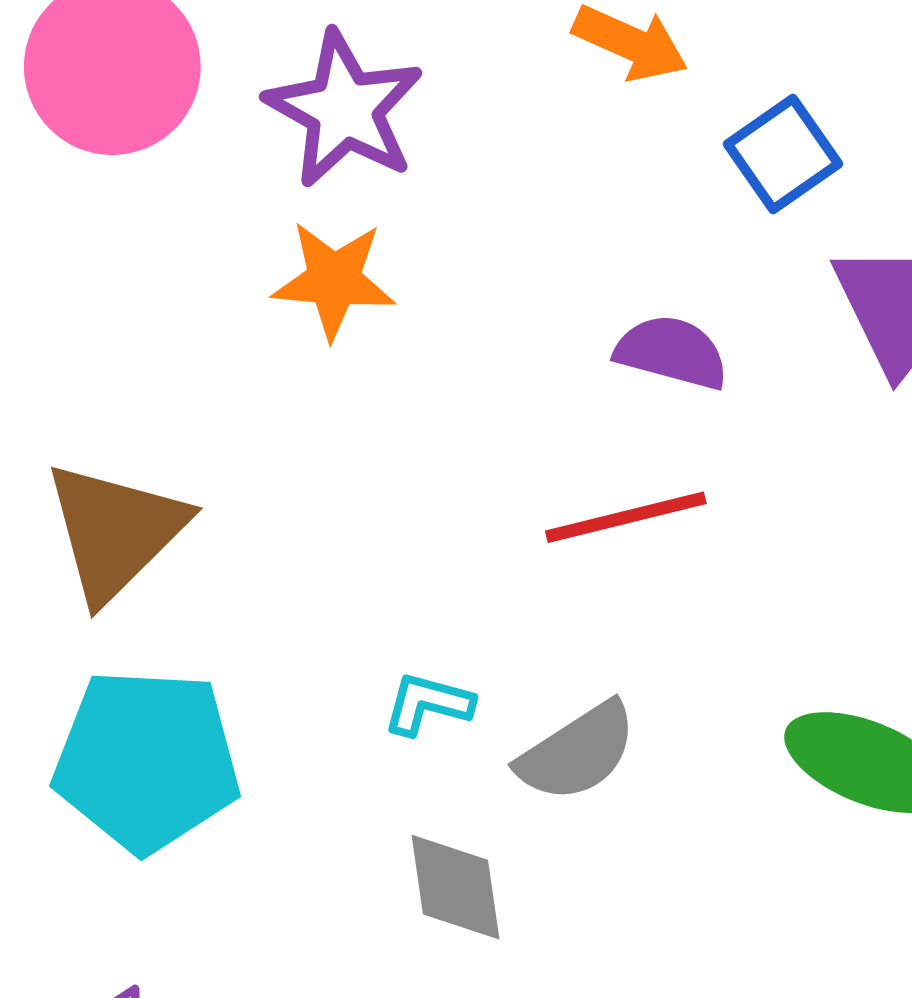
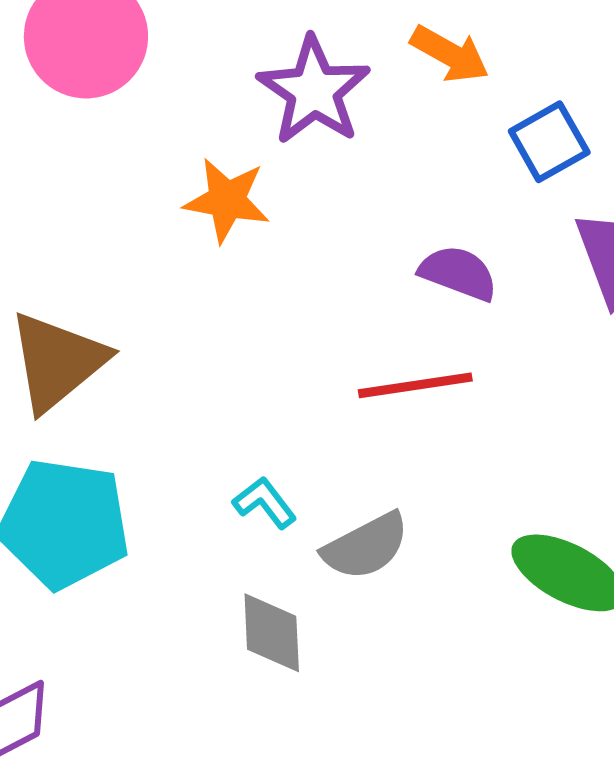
purple star: (344, 109) -> (314, 91), moved
cyan L-shape: (428, 704) -> (265, 503), turned 32

